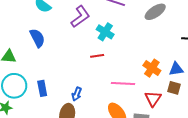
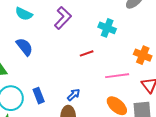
cyan cross: (105, 32) -> (107, 28), moved
blue arrow: (77, 94) -> (74, 95), turned -144

